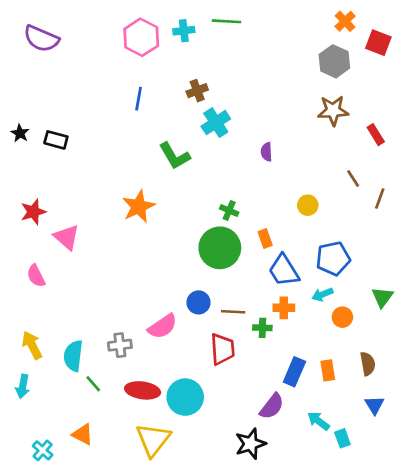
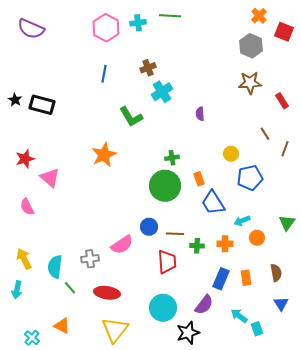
black rectangle: (56, 140) -> (42, 105), size x1.4
green cross: (229, 211) -> (172, 158), turned -32
blue pentagon: (333, 258) -> (250, 178), moved
orange cross: (284, 308) -> (225, 244), moved
cyan circle: (185, 397) -> (163, 308), moved

